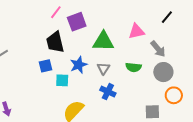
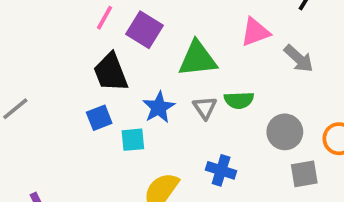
purple square: (77, 22) -> (145, 30), turned -30
green semicircle: (134, 67) -> (239, 100), moved
gray circle: (163, 72) -> (285, 132), moved
blue cross: (108, 92) -> (221, 170), moved

